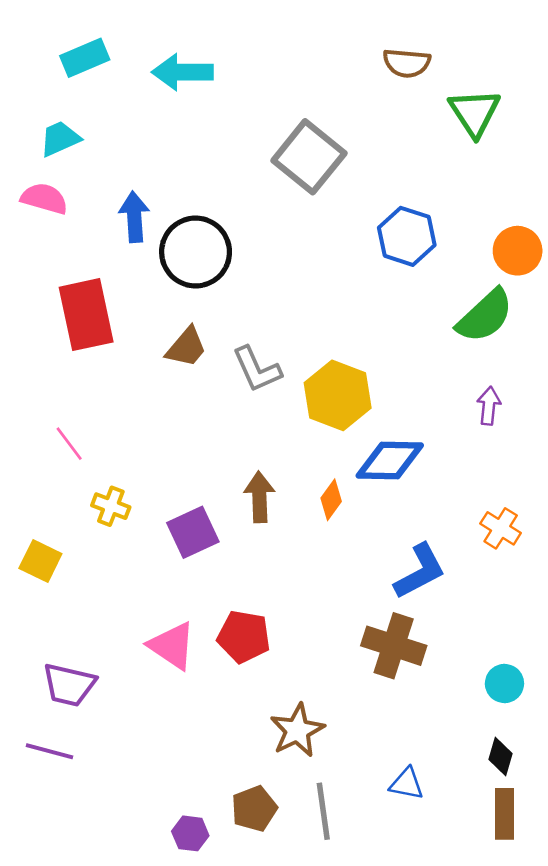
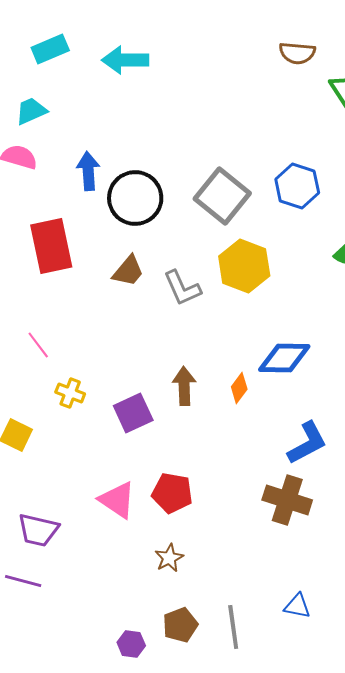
gray square: (309, 157) -> (222, 196), moved
yellow hexagon: (338, 395) -> (244, 266), moved
brown star: (297, 730) -> (169, 558), moved, size x0.7

